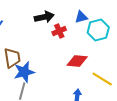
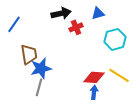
cyan hexagon: (98, 30) -> (115, 39), moved
red diamond: (77, 61) -> (94, 77), moved

